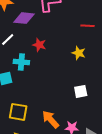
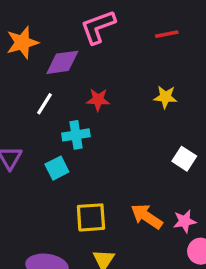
red line: (88, 26) -> (167, 34), moved
white square: (81, 91) -> (184, 159), turned -32

